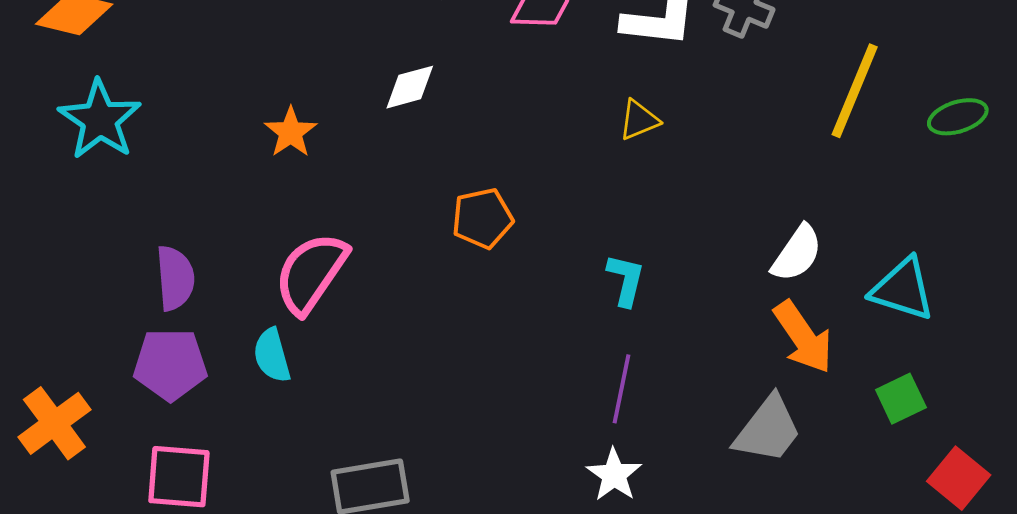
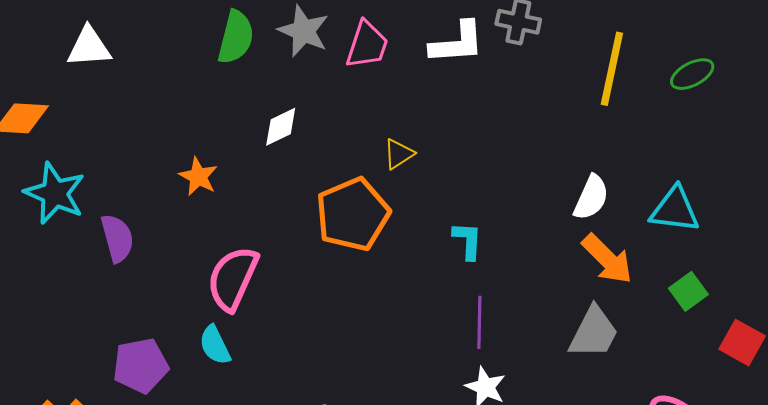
yellow triangle: (639, 120) -> (399, 154), moved
orange pentagon: (482, 218) -> (353, 214), size x1.6
purple semicircle: (175, 278) -> (117, 238), moved

